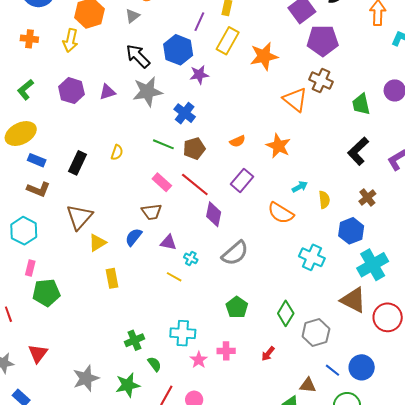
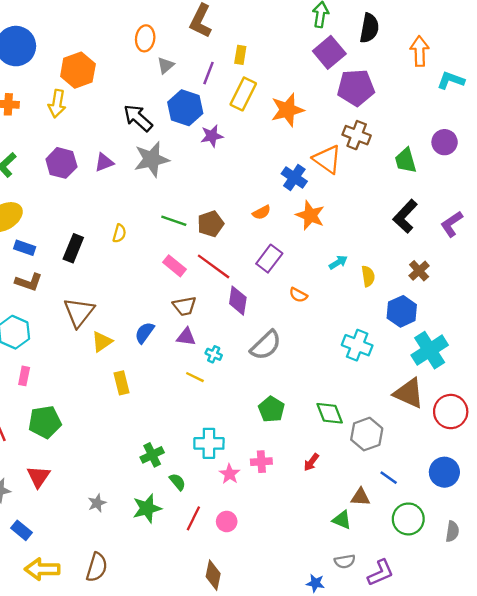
gray triangle: (132, 16) -> (166, 65), moved
blue cross: (185, 113) -> (294, 177), moved
brown trapezoid: (152, 212) -> (184, 306), moved
orange semicircle: (281, 213) -> (298, 295), moved, size x0.6
green pentagon: (46, 293) -> (45, 422), moved
green diamond: (286, 313) -> (330, 413), turned -50
blue circle: (362, 367) -> (444, 472), moved
gray star: (86, 378) -> (97, 503), size x0.6

